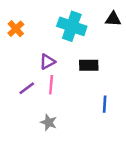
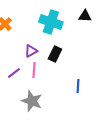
black rectangle: (89, 65) -> (55, 54), moved, turned -63
gray star: (49, 122) -> (32, 101), size x1.5

